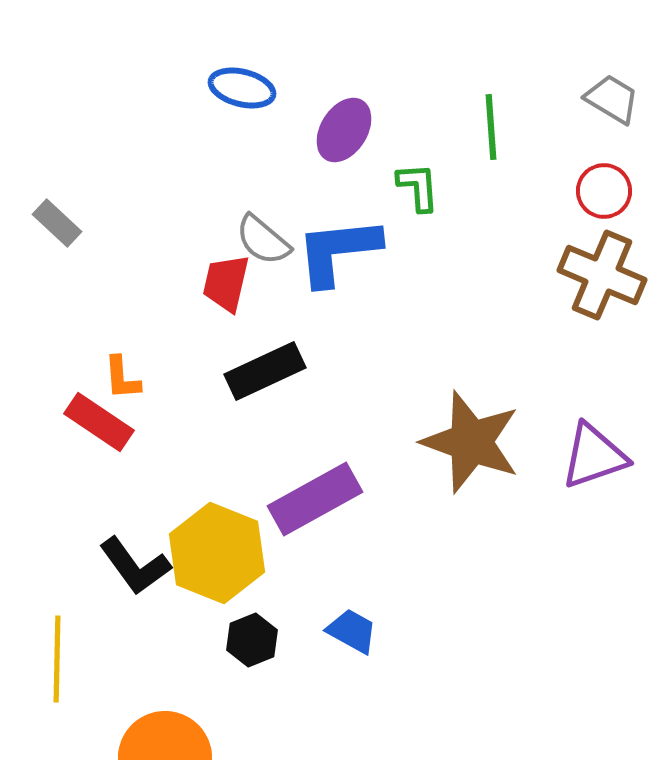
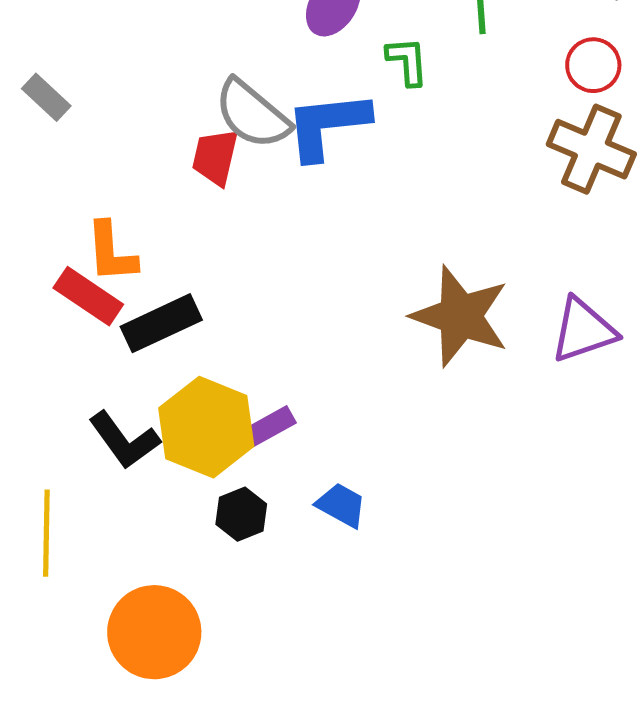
gray semicircle: (263, 240) -> (252, 114), size x1.4
black rectangle: (265, 371) -> (161, 323), moved
orange L-shape: (122, 378) -> (111, 252), size x1.4
purple rectangle: (315, 499) -> (268, 427), moved, size x0.6

